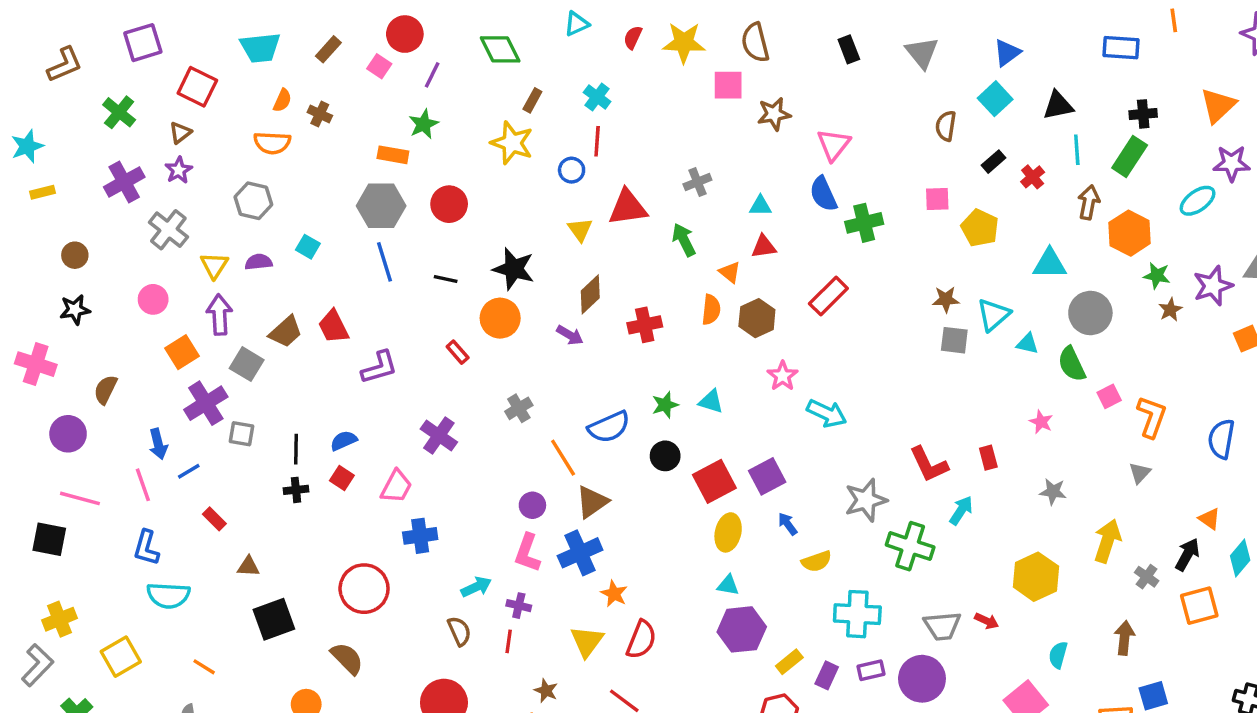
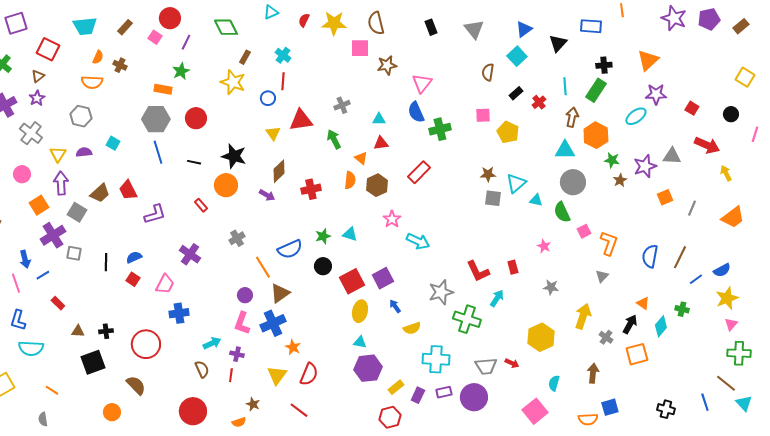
black triangle: (1058, 105) -> (558, 43), moved, turned -36
cyan triangle: (1050, 264) -> (565, 150), moved
black cross: (296, 490) -> (106, 331), moved

